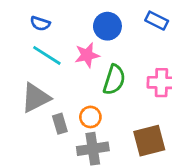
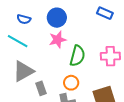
blue circle: (107, 26) -> (57, 18), moved
cyan line: (47, 55) -> (18, 41), moved
orange circle: (90, 117) -> (71, 83), moved

